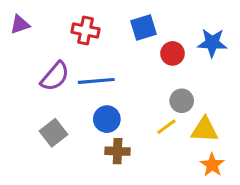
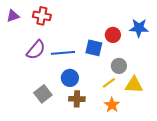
blue square: (143, 27) -> (94, 48), moved, turned 30
red cross: (85, 31) -> (42, 16), moved
gray square: (53, 133) -> (43, 94), moved
orange star: (212, 165) -> (112, 105), moved

